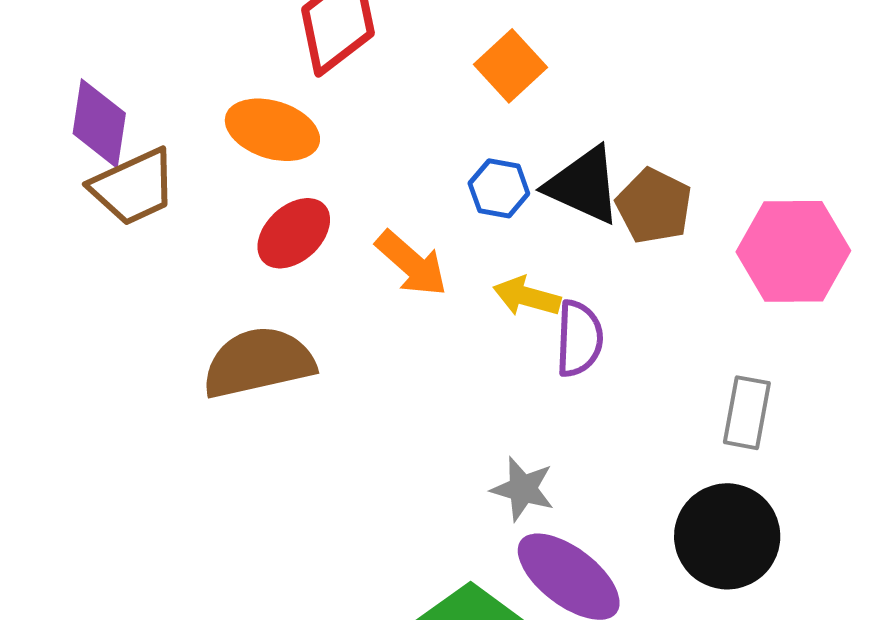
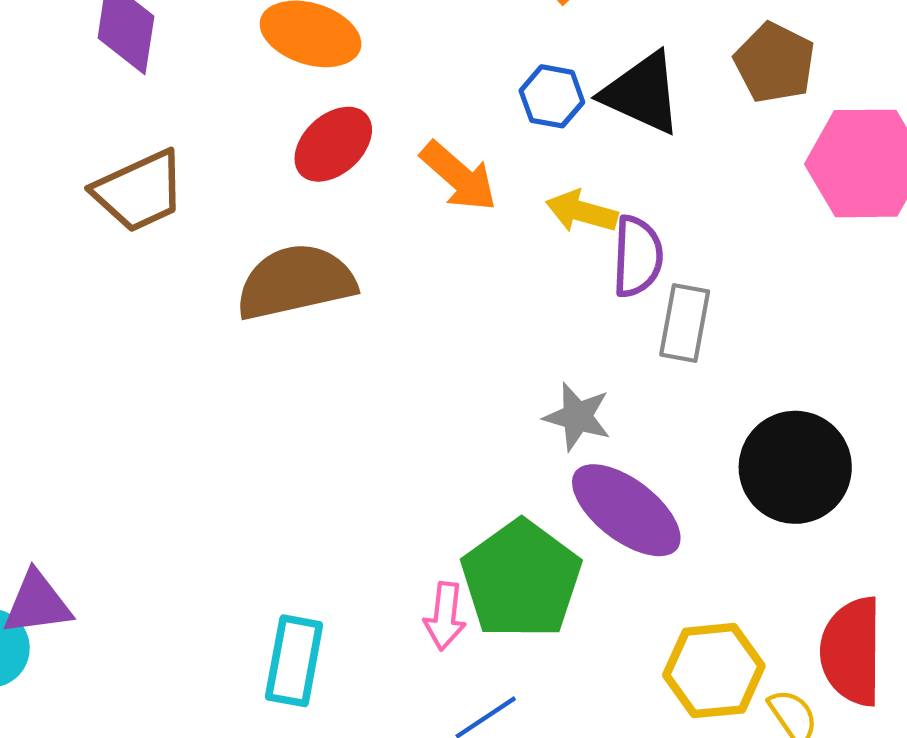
brown trapezoid: (133, 187) -> (139, 191), moved
brown pentagon: (654, 206) -> (775, 63), moved
gray rectangle: (747, 413) -> (685, 323), moved

